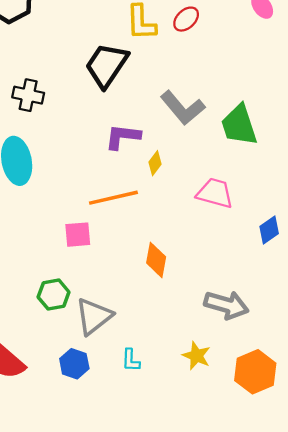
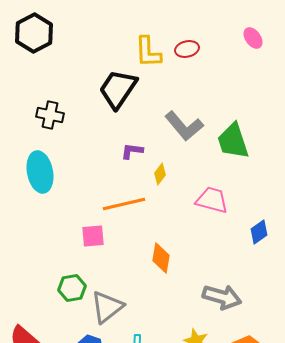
red ellipse: (186, 19) -> (187, 49), turned 30
purple L-shape: (123, 137) -> (132, 151), size x0.7

